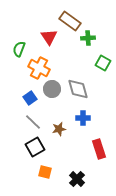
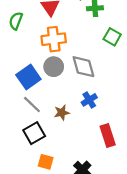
orange cross: (39, 68) -> (54, 39), moved, turned -35
blue square: (30, 98) -> (28, 77), size x1.5
blue cross: (83, 118) -> (89, 100), turned -32

